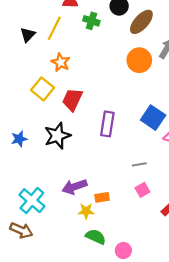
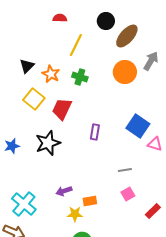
green cross: (91, 21) -> (80, 77), moved
yellow line: (54, 28) -> (76, 45), moved
black triangle: (28, 35) -> (27, 66), moved
purple rectangle: (107, 124) -> (95, 132), size x0.7
purple arrow: (74, 187) -> (64, 191), size x0.7

